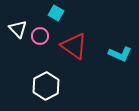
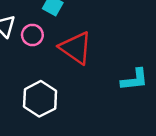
cyan L-shape: (120, 54) -> (134, 80), moved, turned -30

